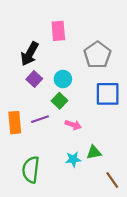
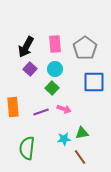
pink rectangle: (58, 31) -> (55, 44), moved
purple line: (40, 119) -> (41, 112), moved
brown line: (112, 180) -> (80, 157), moved

